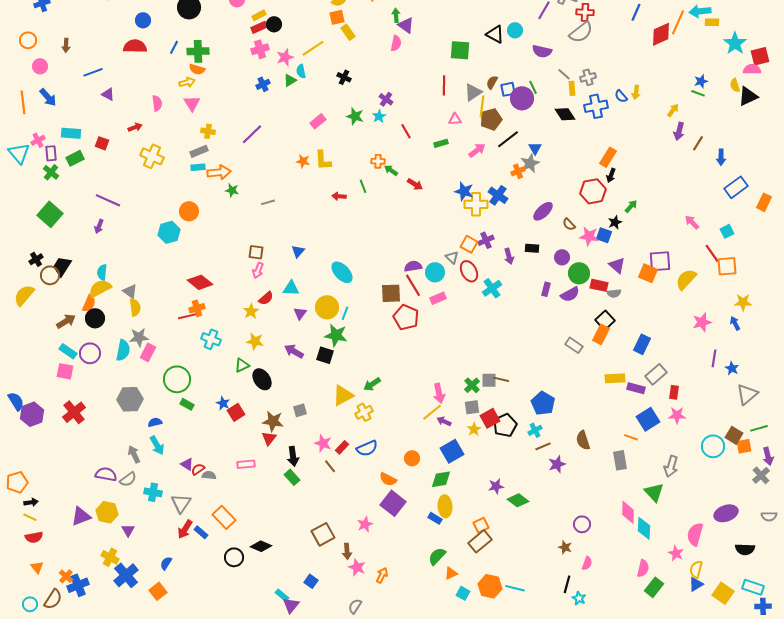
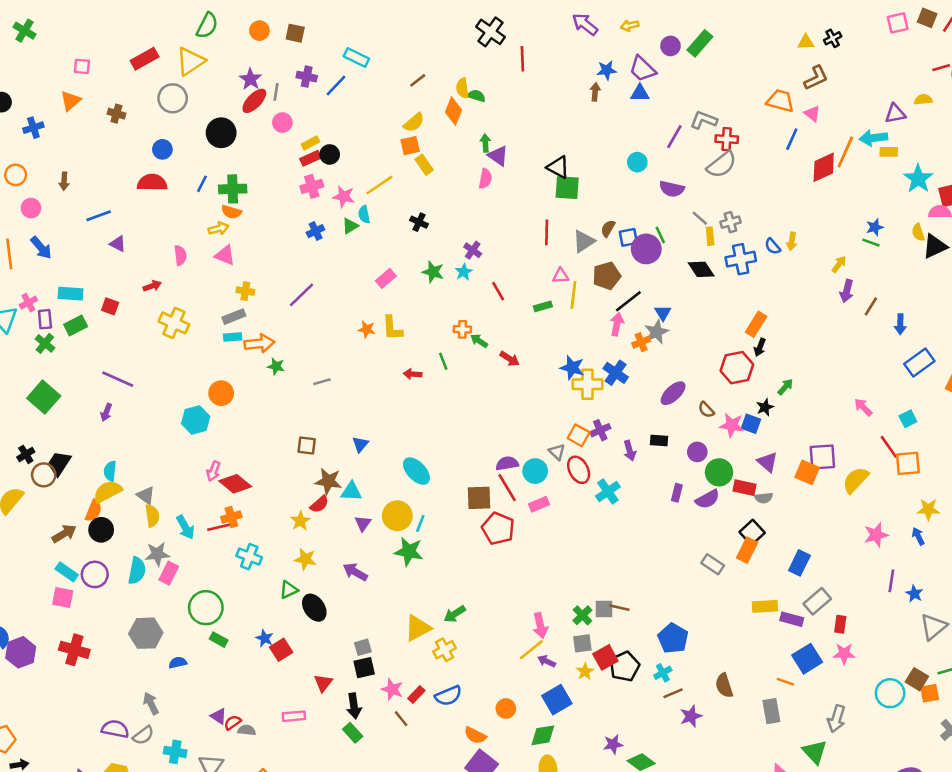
black triangle: (495, 34) -> (558, 167), moved
pink star: (285, 57) -> (344, 197), turned 30
pink triangle: (192, 103) -> (225, 255), turned -36
yellow line: (482, 106) -> (573, 295), moved
pink arrow: (477, 150) -> (617, 324), moved, turned -42
pink arrow: (258, 270) -> (213, 471), moved
black square: (325, 355) -> (364, 668), moved, turned -30
red cross: (74, 412) -> (74, 650), turned -35
brown star: (273, 421) -> (328, 481), moved
cyan arrow: (157, 445) -> (185, 527), moved

